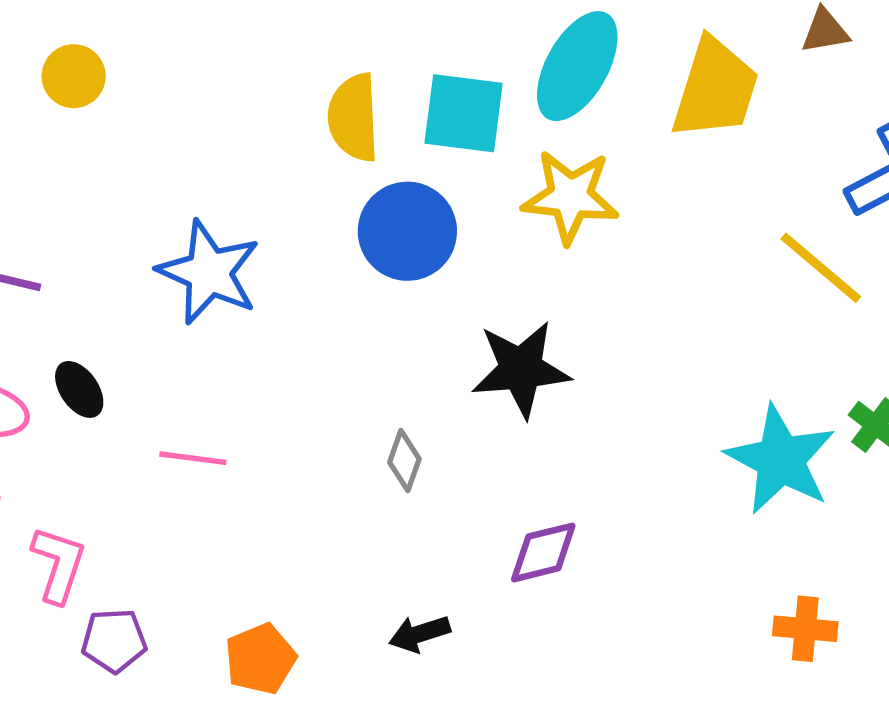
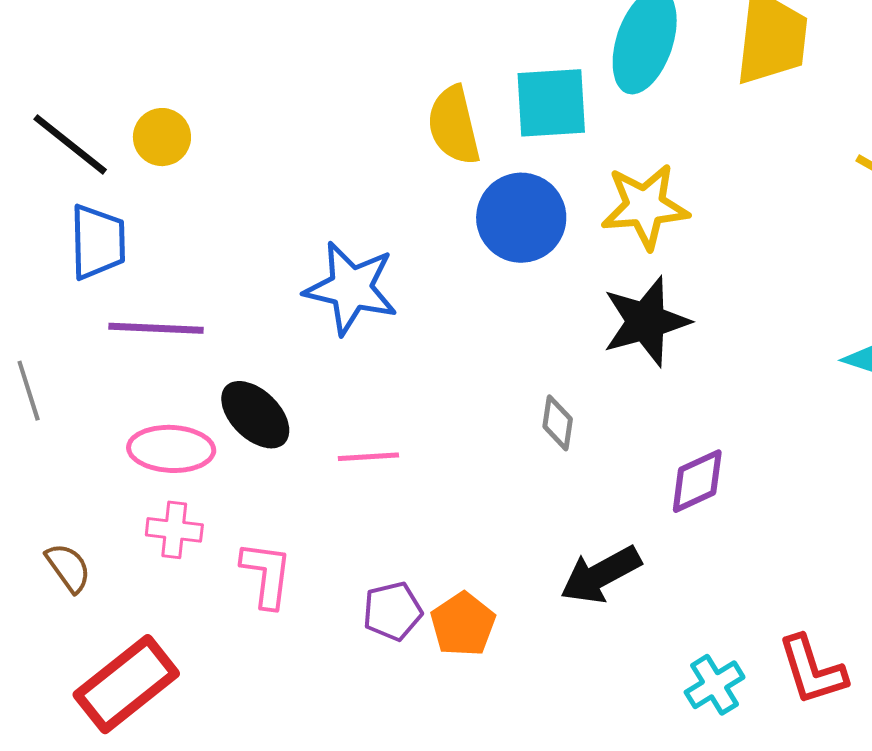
yellow circle: (74, 76) -> (162, 137), moved
yellow star: (570, 197) -> (645, 206), moved
black ellipse: (79, 389) -> (255, 415), size x1.4
black arrow: (420, 634) -> (601, 575), size x1.5
purple pentagon: (114, 641) -> (392, 611), moved

